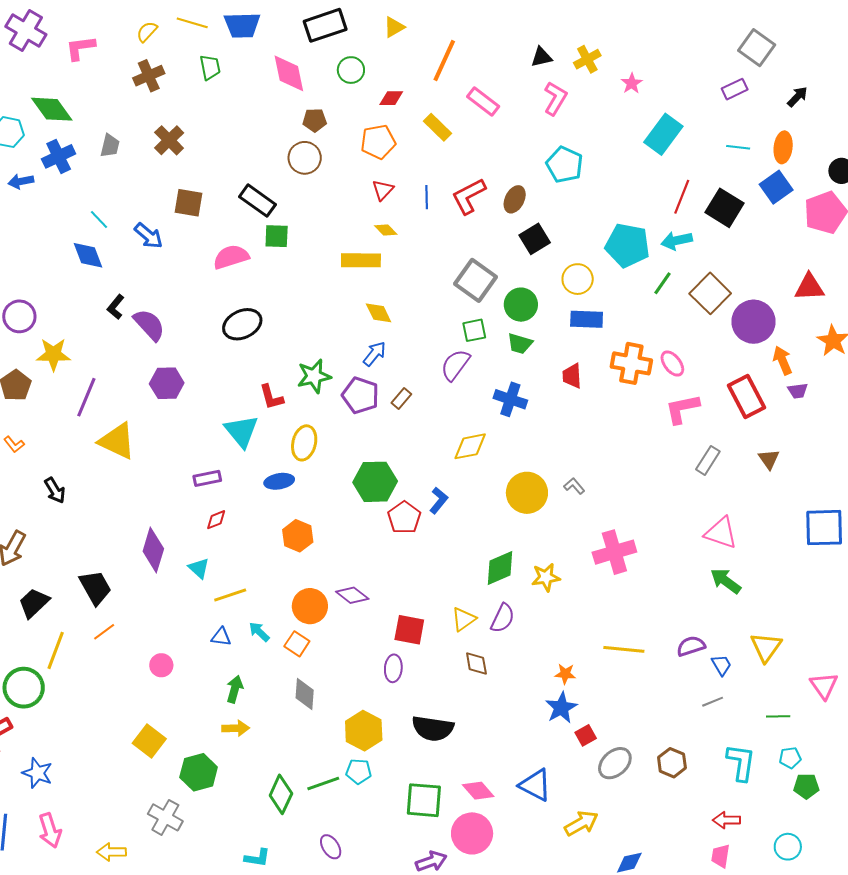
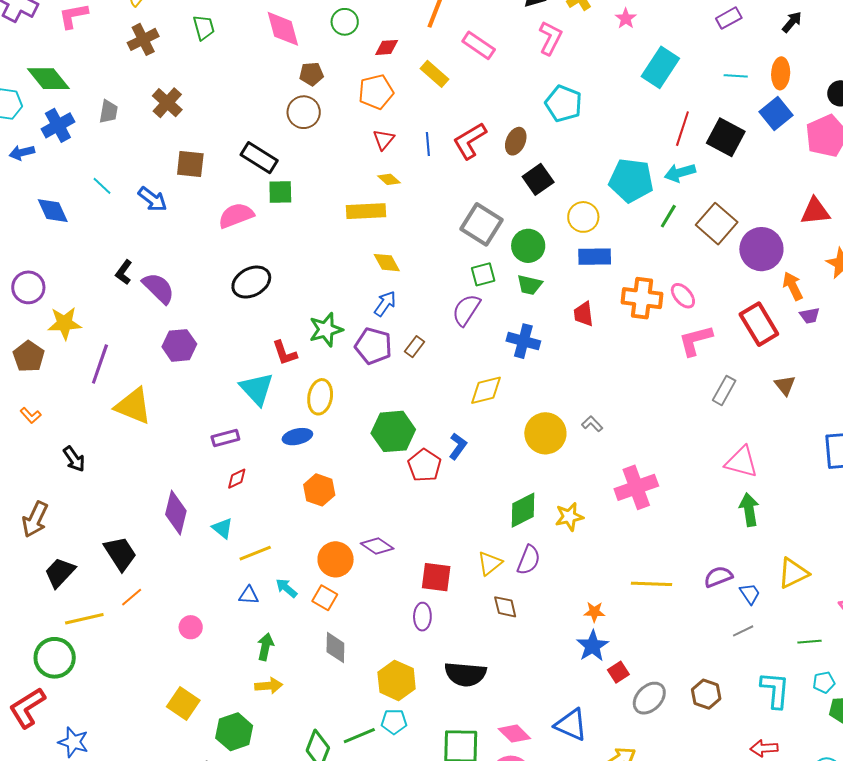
blue diamond: (88, 255) -> (53, 211), moved
green arrow: (726, 581) -> (749, 510), turned 48
yellow triangle: (766, 647) -> (793, 573), turned 32
yellow line: (56, 650) -> (84, 619), turned 60

